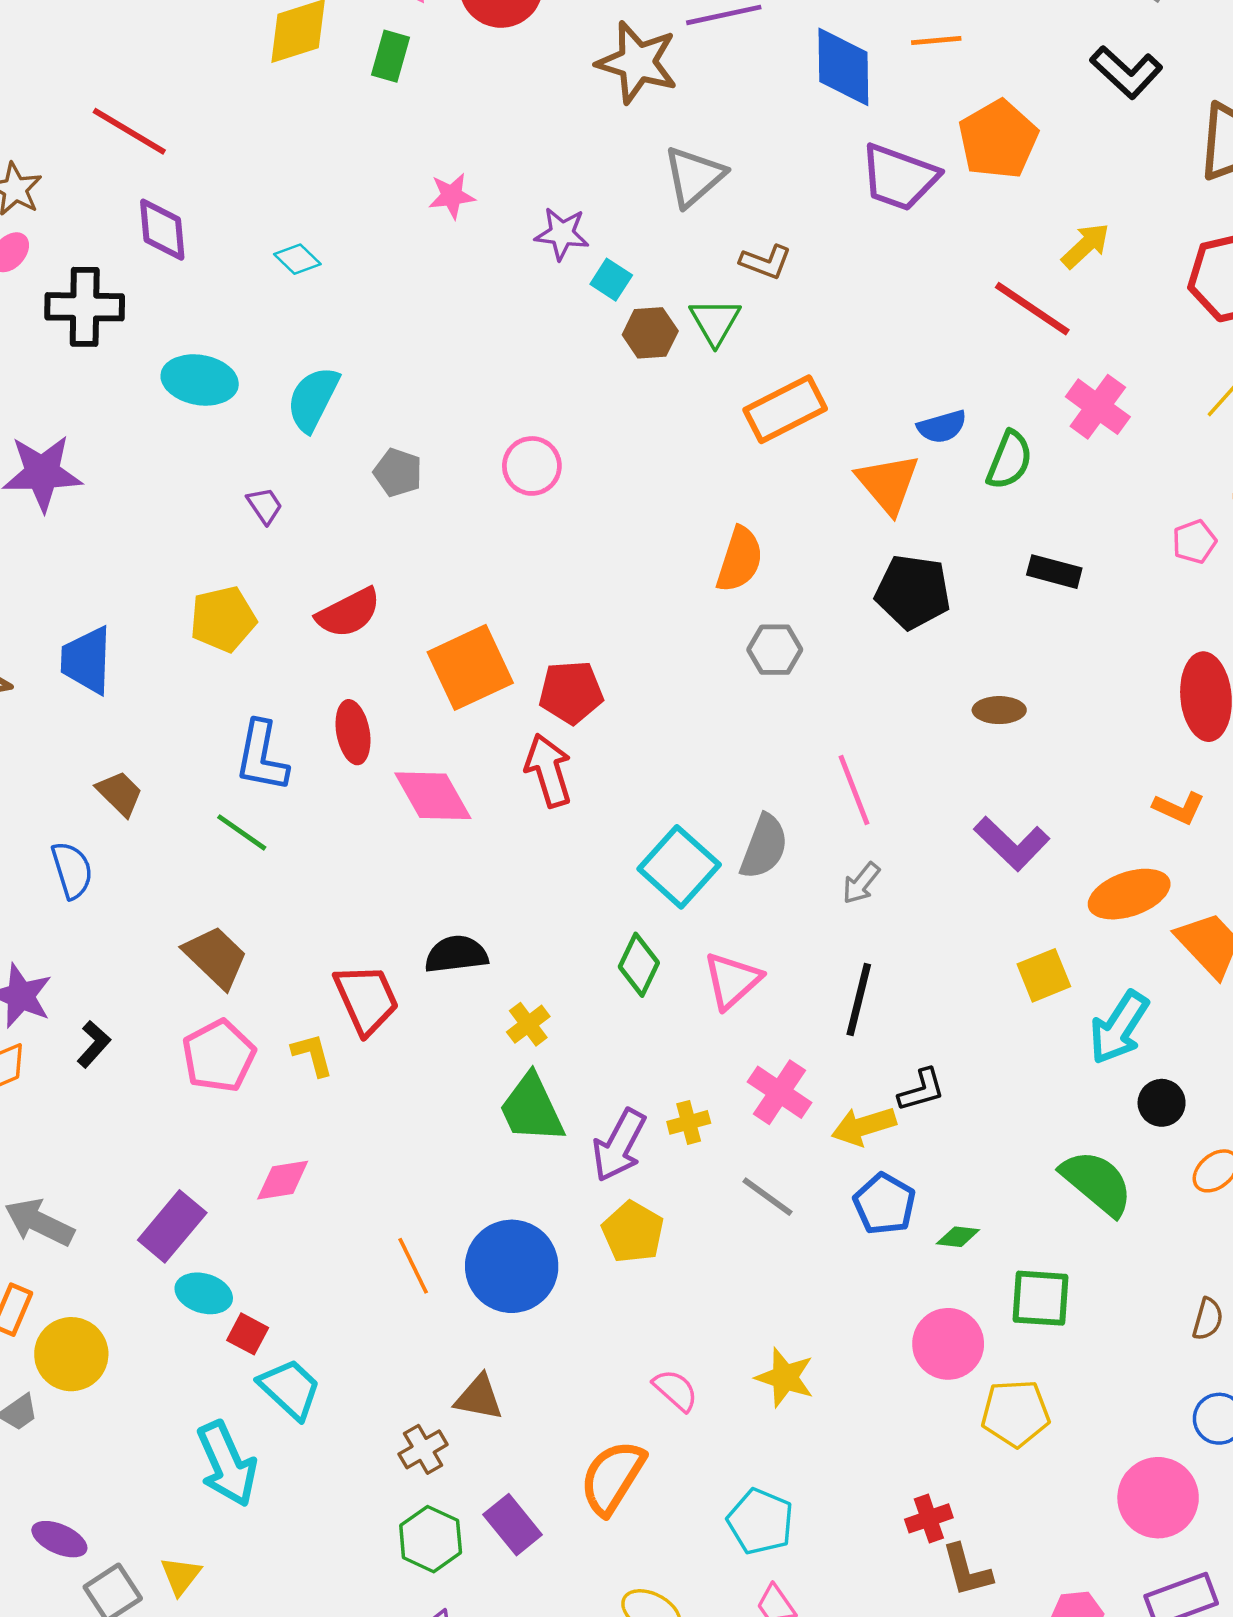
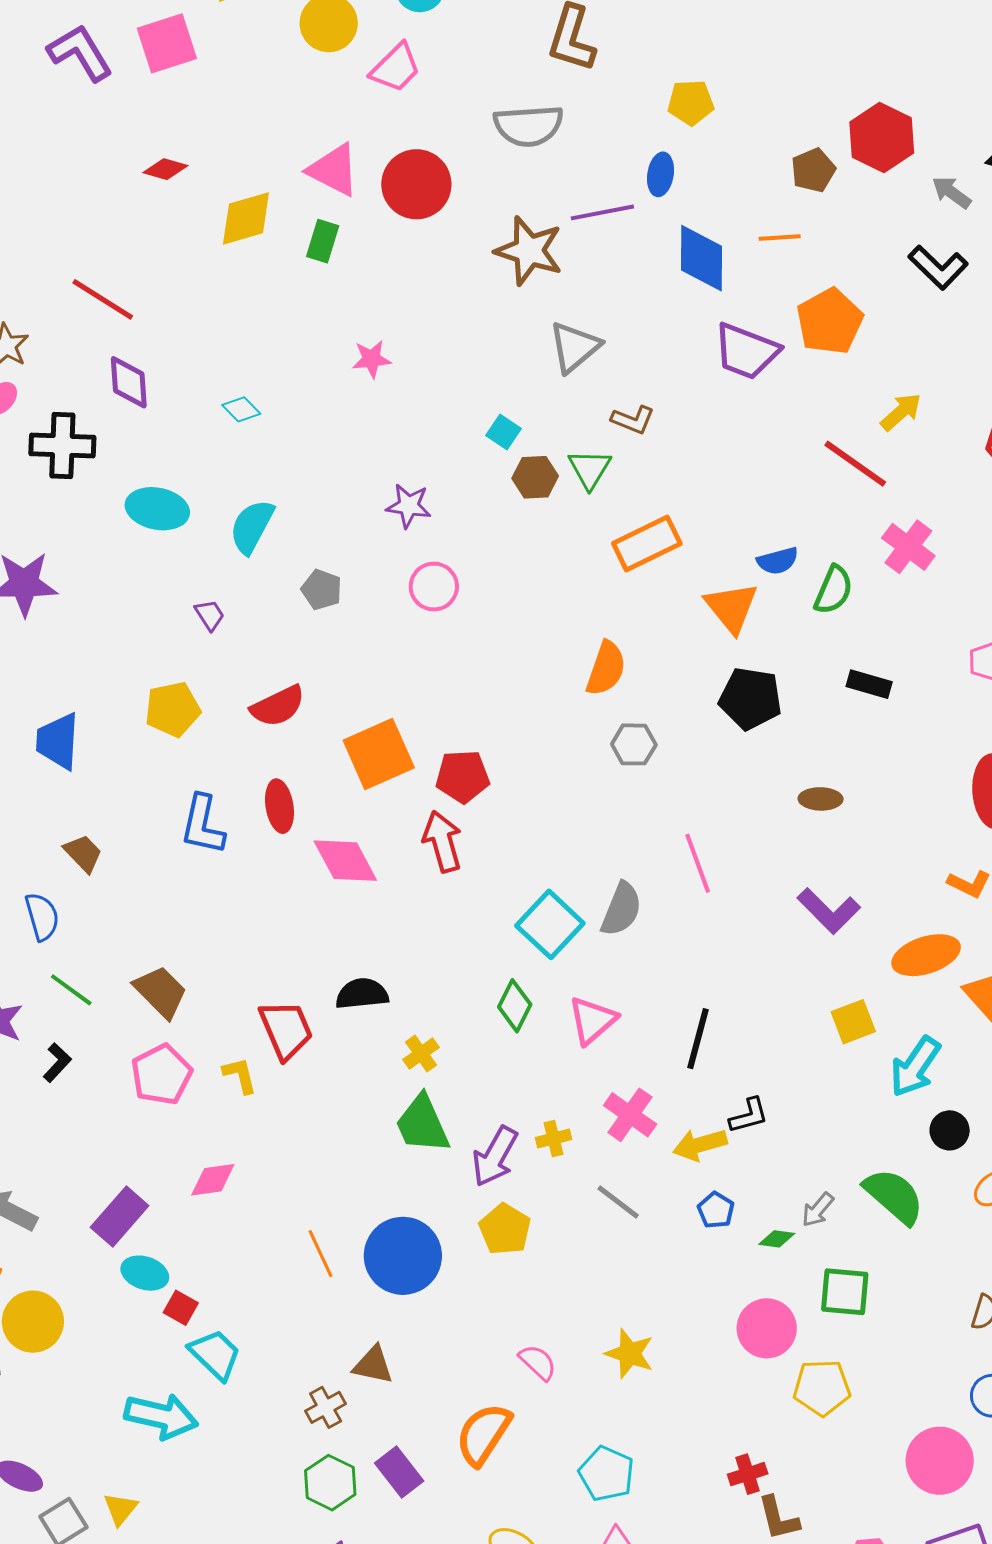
purple star: (562, 234) -> (409, 506), moved
green line: (242, 832) -> (71, 990), moved
gray arrow: (861, 883) -> (818, 1210), moved
blue pentagon: (884, 1204) -> (716, 1210), size x0.7
cyan arrow: (227, 1464) -> (161, 1416), turned -54

